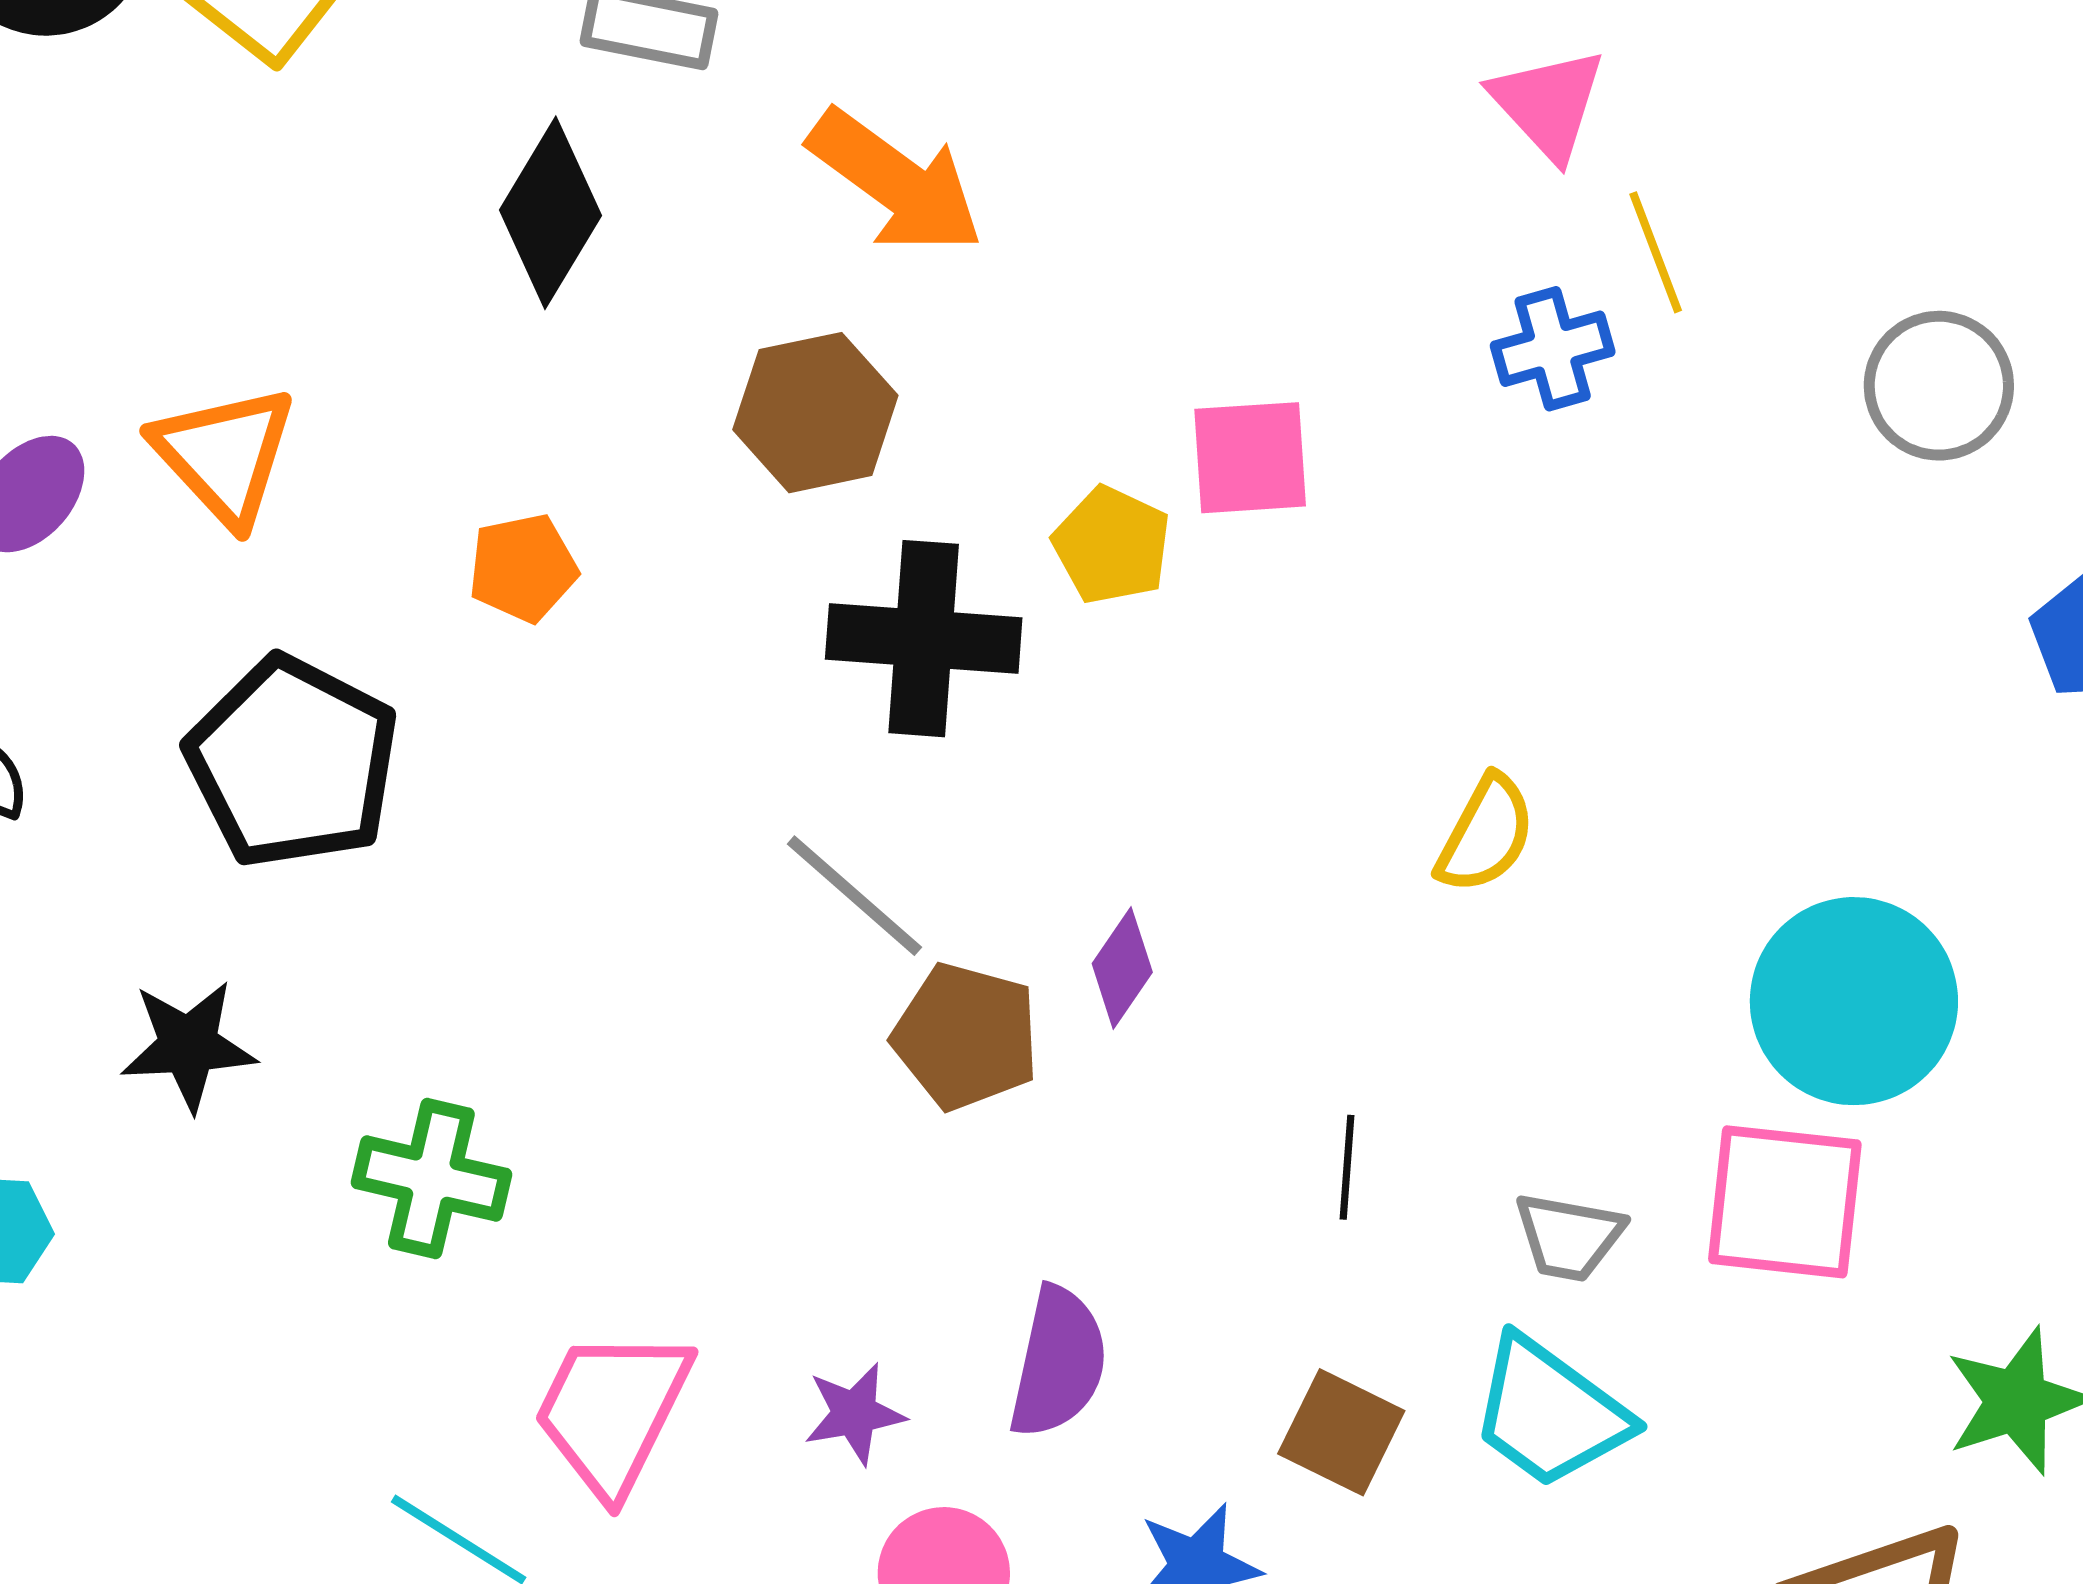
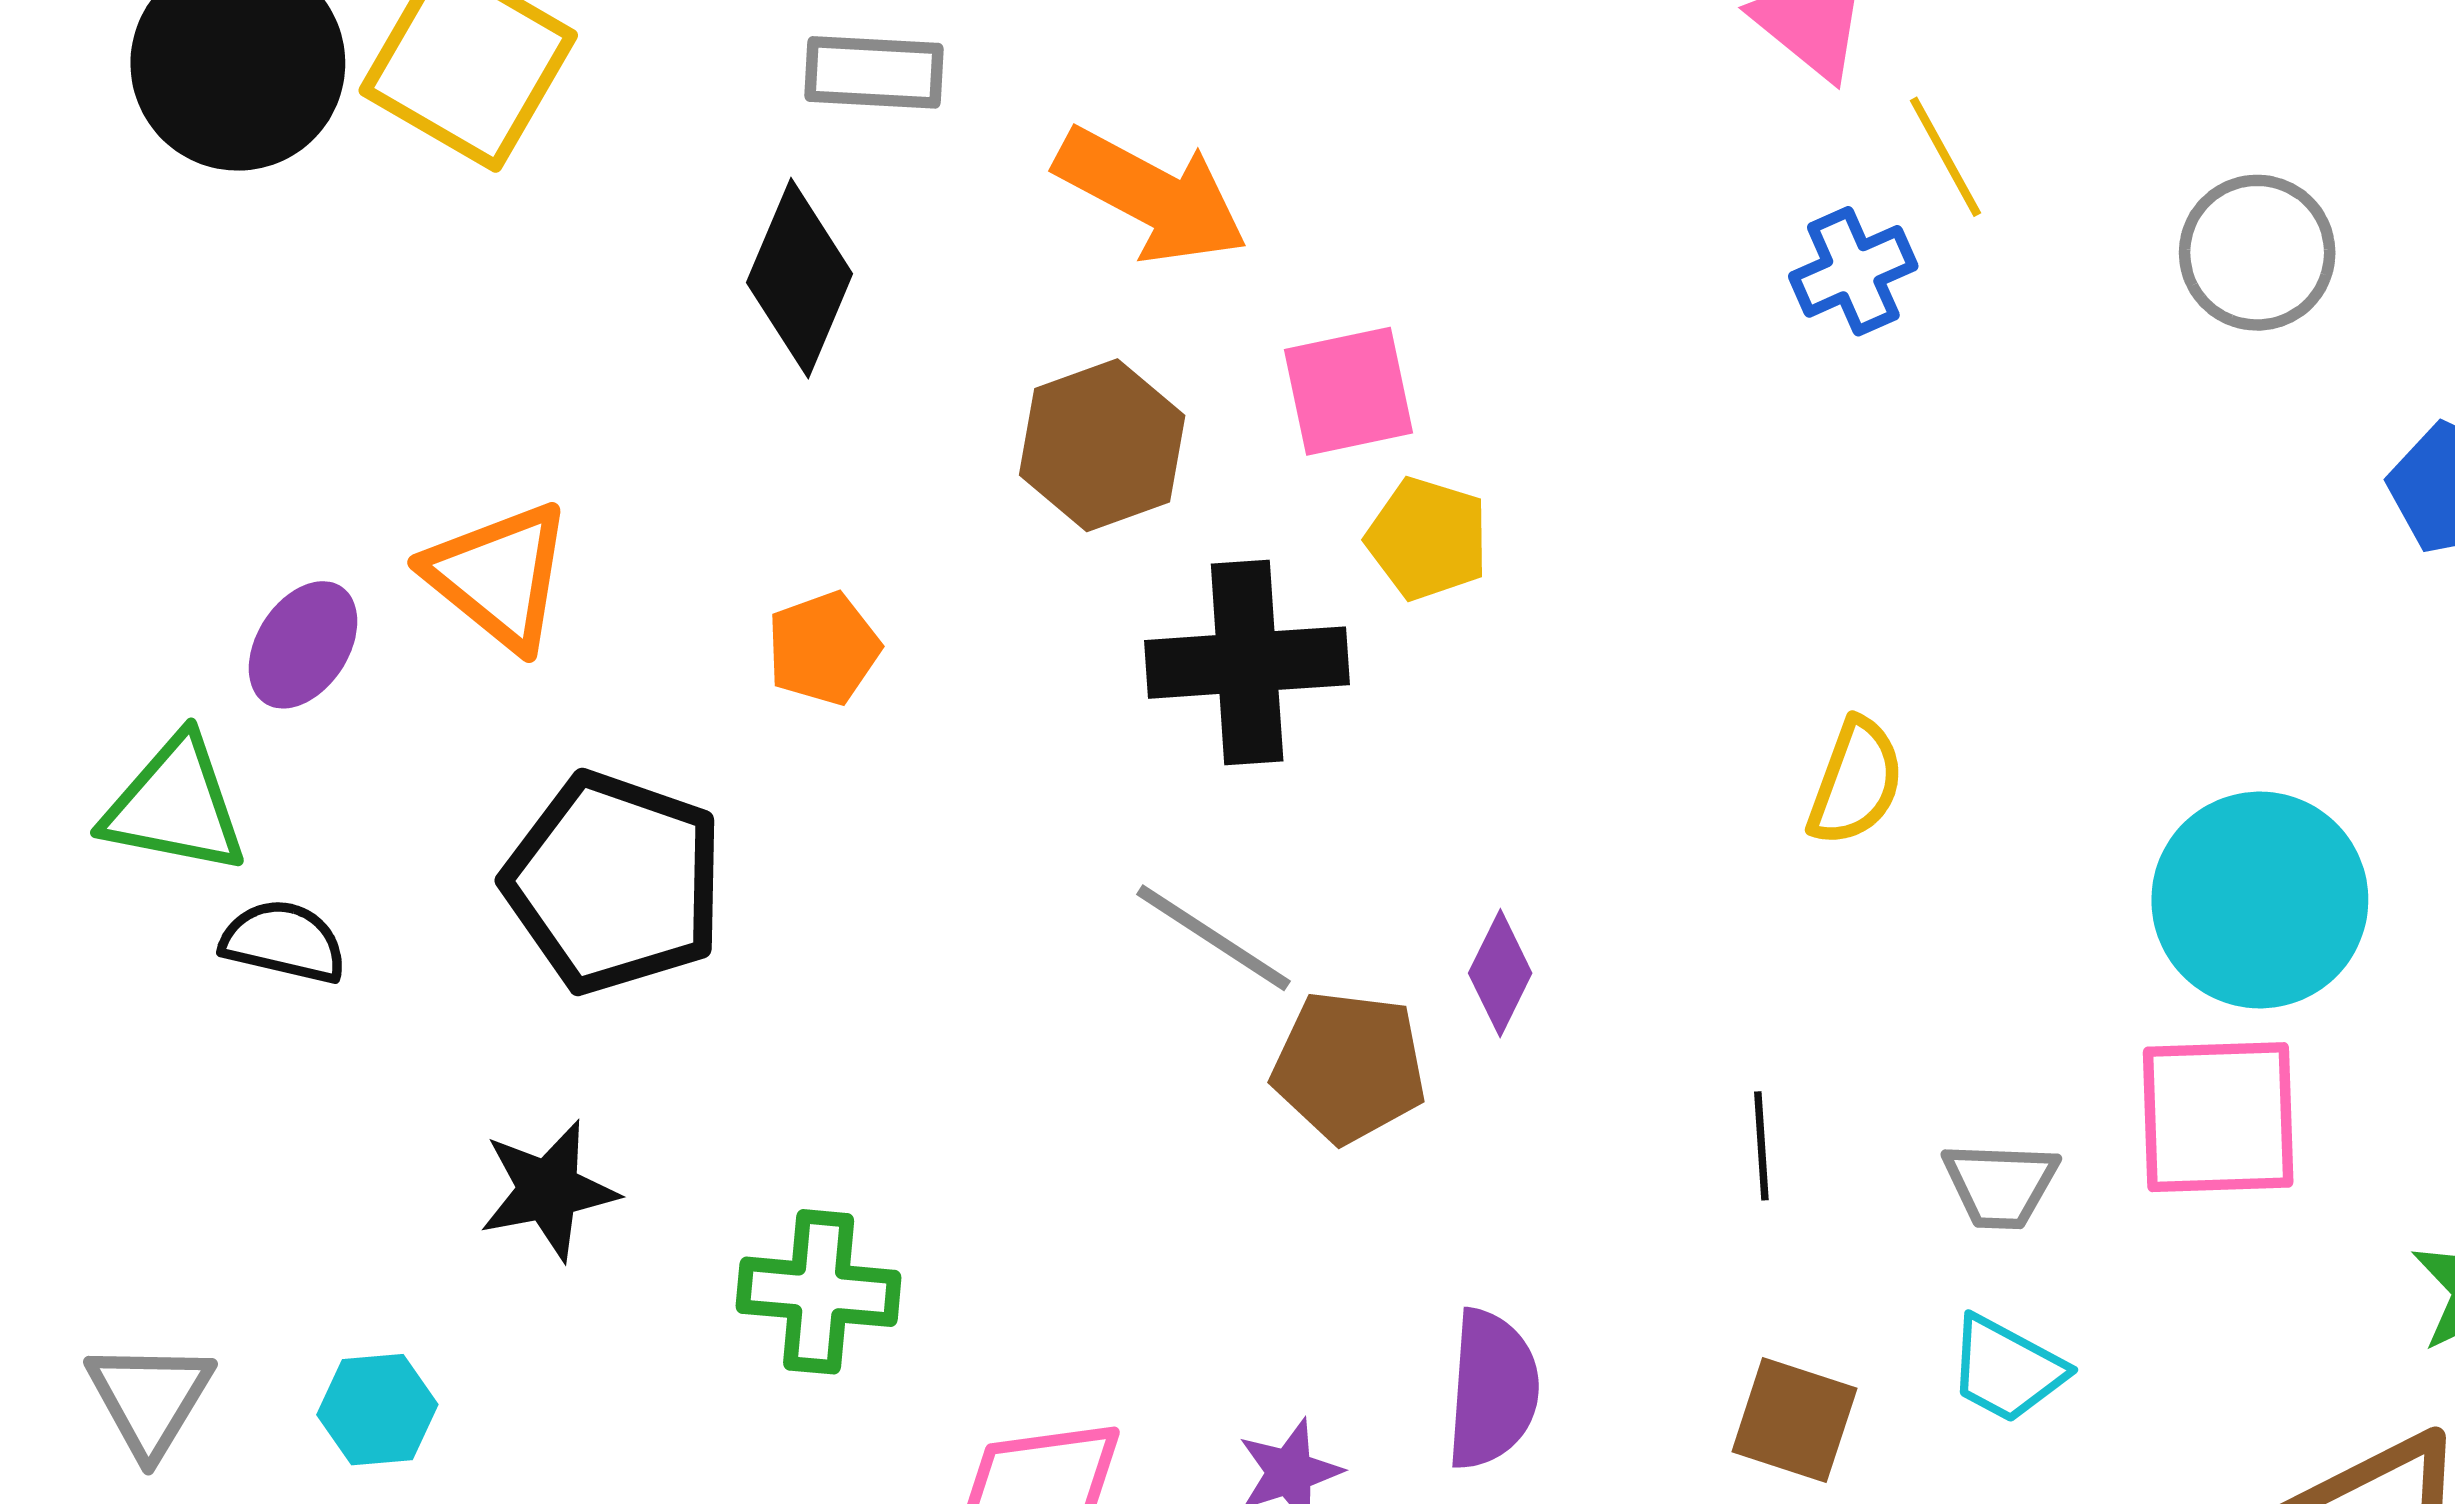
pink square: (1250, 458) -> (1349, 391), moved
cyan trapezoid: (1550, 1413) -> (2006, 1369), size x0.7

